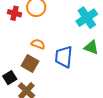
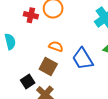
blue trapezoid: (64, 57) -> (83, 59), turned -35

